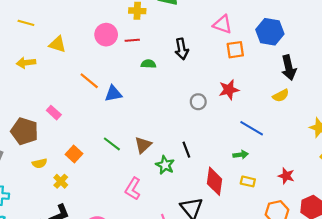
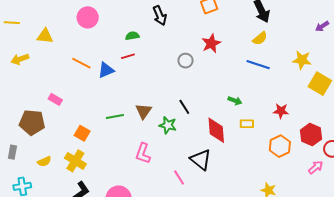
red line: (132, 40) -> (128, 56), moved
blue line: (252, 128) -> (258, 65), moved
green line: (112, 144) -> (115, 117), turned -36
green arrow: (241, 155) -> (235, 101), turned 40
yellow semicircle: (39, 163) -> (44, 161), moved
yellow cross: (61, 181) -> (75, 161), size x1.5

